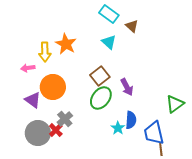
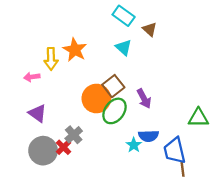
orange circle: (53, 87) -> (96, 99), moved
green triangle: (175, 104) -> (198, 118), turned 36
blue semicircle: (131, 120) -> (149, 136), turned 84

